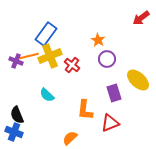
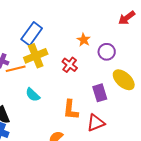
orange line: (29, 56) -> (16, 69), moved
purple circle: (107, 59) -> (107, 52), moved
red cross: (72, 65) -> (70, 65), moved

